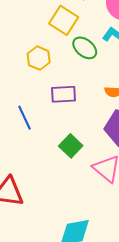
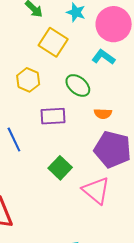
green ellipse: (85, 48) -> (78, 85), moved

